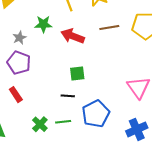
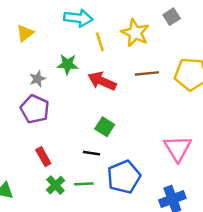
green square: (77, 73) -> (105, 127), turned 35
red rectangle: (16, 95) -> (43, 157), moved

